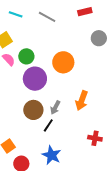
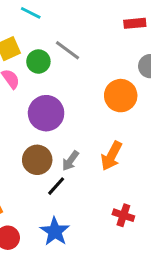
gray line: (47, 17) -> (67, 50), moved
green circle: (26, 56) -> (38, 62), moved
orange circle: (63, 62) -> (121, 96), moved

